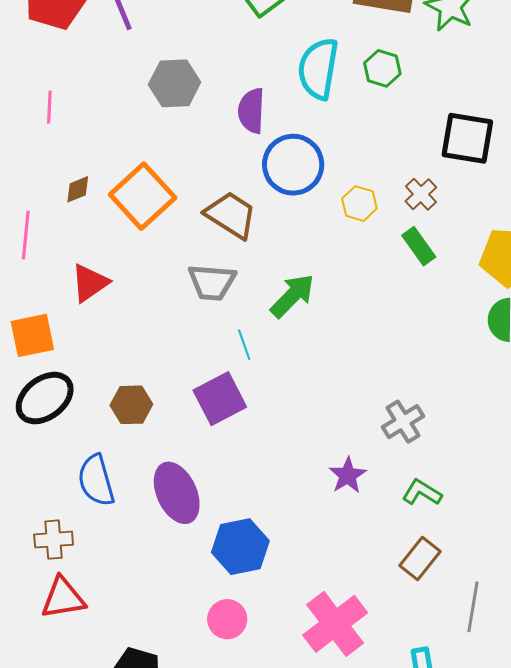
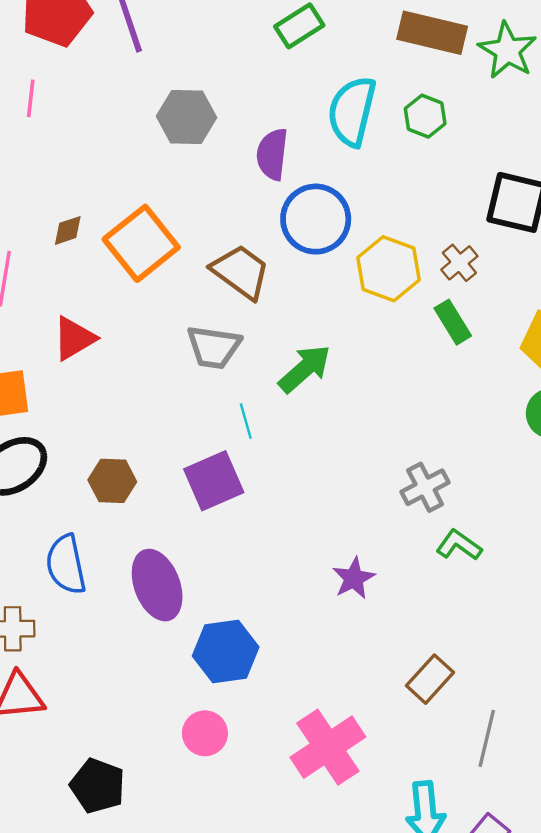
pink line: (49, 107) -> (31, 98), moved
yellow hexagon: (359, 204) -> (388, 269), size x1.6
gray cross: (403, 422) -> (425, 487), moved
green L-shape: (422, 493) -> (459, 545), moved

